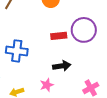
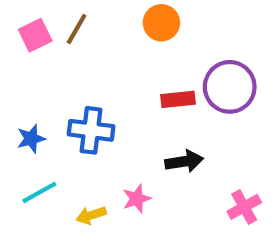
pink star: (47, 85) -> (137, 199), moved

